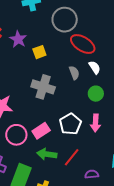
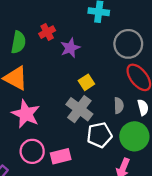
yellow square: (39, 52) -> (86, 82), moved, turned -32
green circle: (96, 94) -> (134, 136), size x1.6
white pentagon: (70, 124) -> (99, 135), moved

